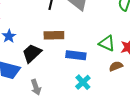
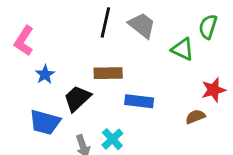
green triangle: (107, 43) -> (183, 49), moved
cyan cross: (83, 82) -> (112, 139), moved

